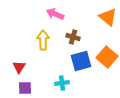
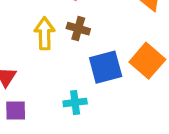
brown cross: (73, 37) -> (78, 29), moved

